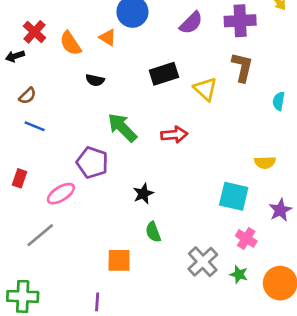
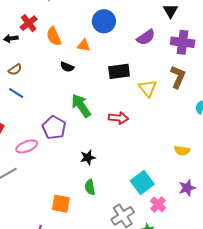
orange triangle: (108, 37) -> (84, 45), moved, turned -32
cyan square: (234, 196) -> (142, 183), moved, turned 30

